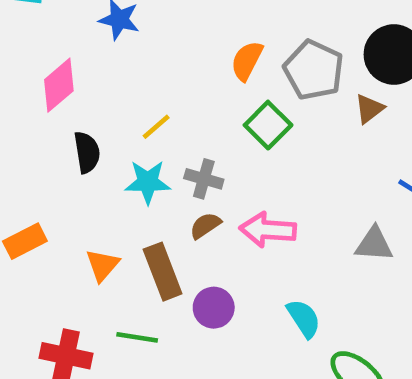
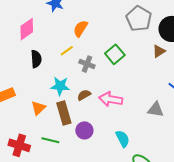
orange semicircle: (247, 61) -> (80, 29), moved
gray pentagon: (314, 70) -> (139, 19), moved
gray cross: (204, 179) -> (87, 64), moved
cyan star: (148, 182) -> (60, 86), moved

